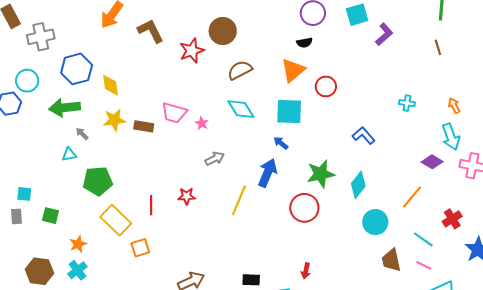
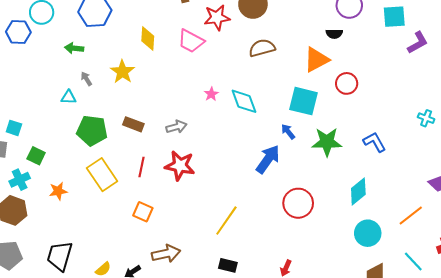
yellow diamond: (110, 85) -> (148, 39), moved
green arrow: (65, 108) -> (74, 48), size x0.6
cyan diamond: (241, 109) -> (244, 101), moved
pink trapezoid: (174, 113) -> (191, 41), moved
yellow star: (114, 120) -> (122, 72), turned 30
brown rectangle: (144, 126) -> (133, 124), moved
gray arrow: (215, 159) -> (176, 127), moved
green star: (321, 174) -> (327, 142), moved
red star: (187, 196) -> (180, 166), size x1.6
yellow line: (239, 200) -> (226, 221), moved
orange square: (140, 248) -> (143, 212), moved, turned 30
cyan cross: (77, 270) -> (20, 180), moved

